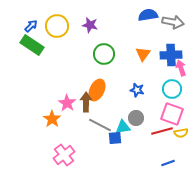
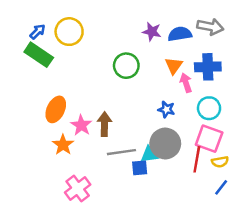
blue semicircle: (148, 15) -> (180, 34), moved
purple star: (90, 25) -> (152, 32), moved
pink arrow: (181, 68) -> (186, 83), moved
orange ellipse: (97, 90) -> (56, 109), moved
gray circle: (136, 118) -> (165, 143), size x1.6
gray line: (100, 125) -> (121, 152), turned -35
red line: (162, 131) -> (197, 159), turned -65
blue line: (168, 163) -> (221, 187), moved, turned -32

